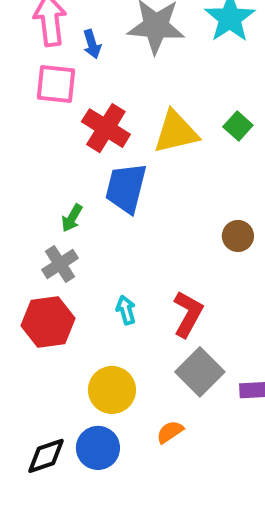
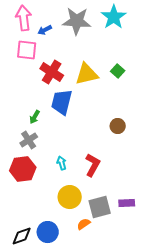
blue arrow: (92, 44) -> (45, 30), turned 80
gray square: (200, 372) -> (100, 207), moved, turned 30
yellow circle: (112, 390) -> (70, 197), moved

